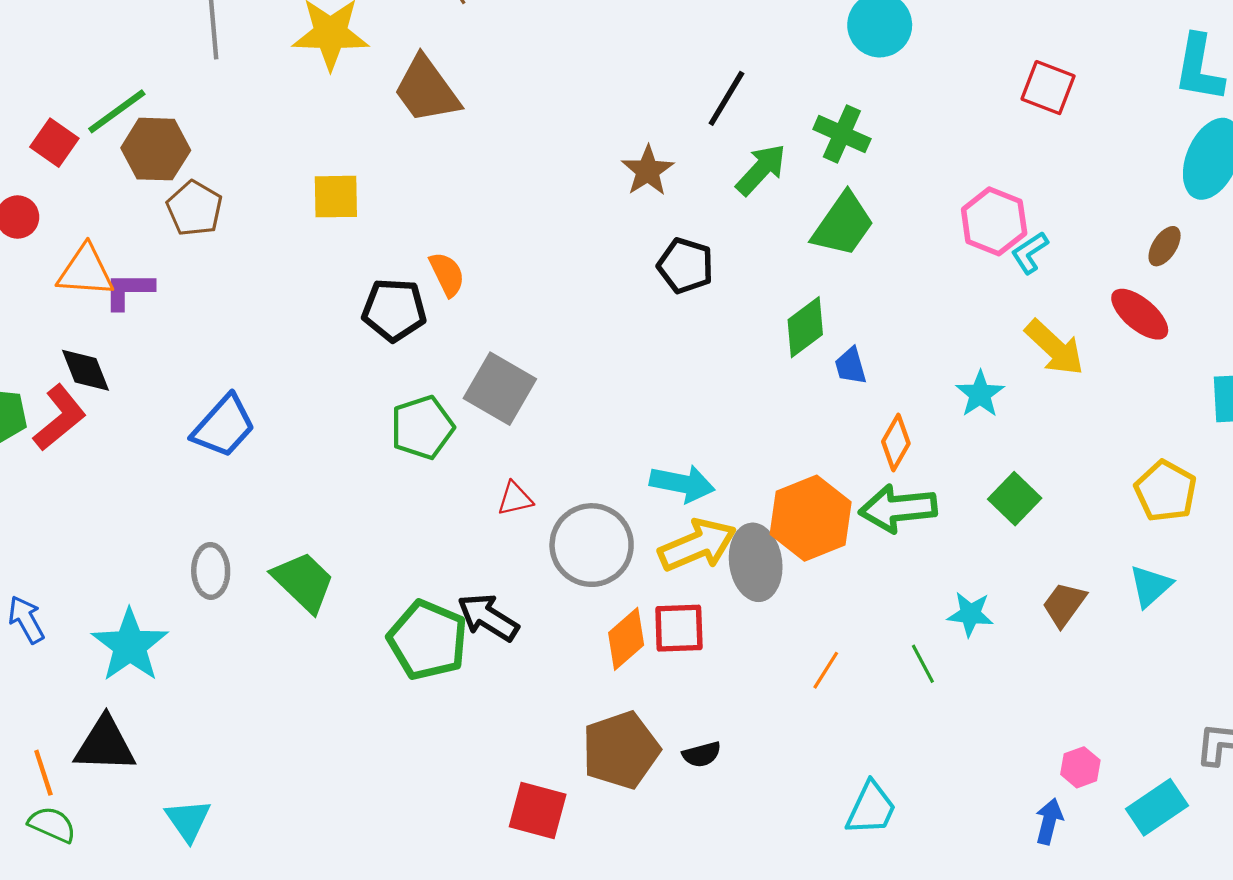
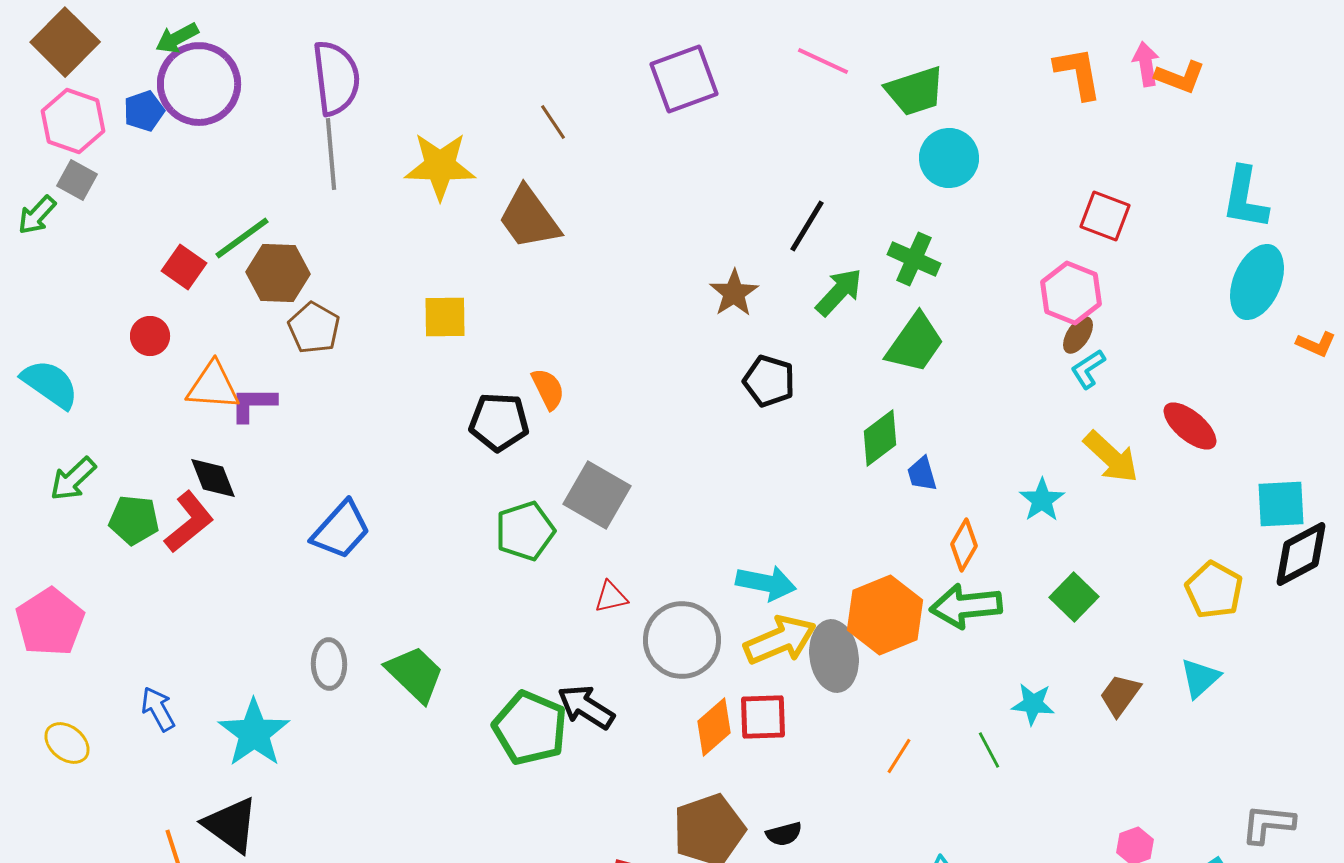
pink hexagon: (994, 221) -> (1071, 293), moved
brown ellipse: (1165, 246) -> (1078, 335), moved
black triangle: (105, 745) -> (231, 825), turned 34

